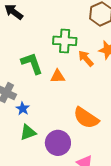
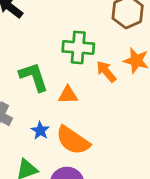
blue star: (23, 109) -> (40, 131), moved
orange semicircle: (86, 118) -> (73, 140), moved

